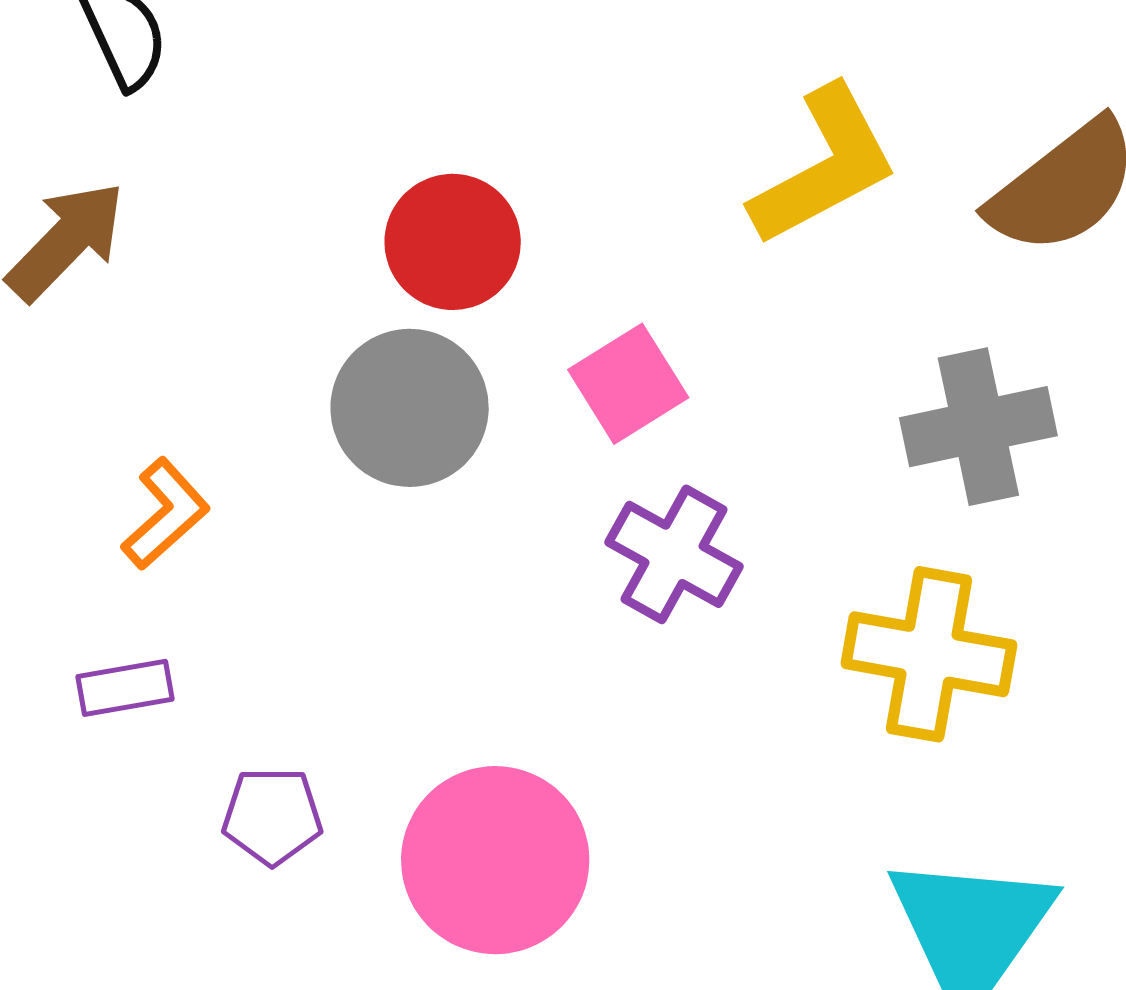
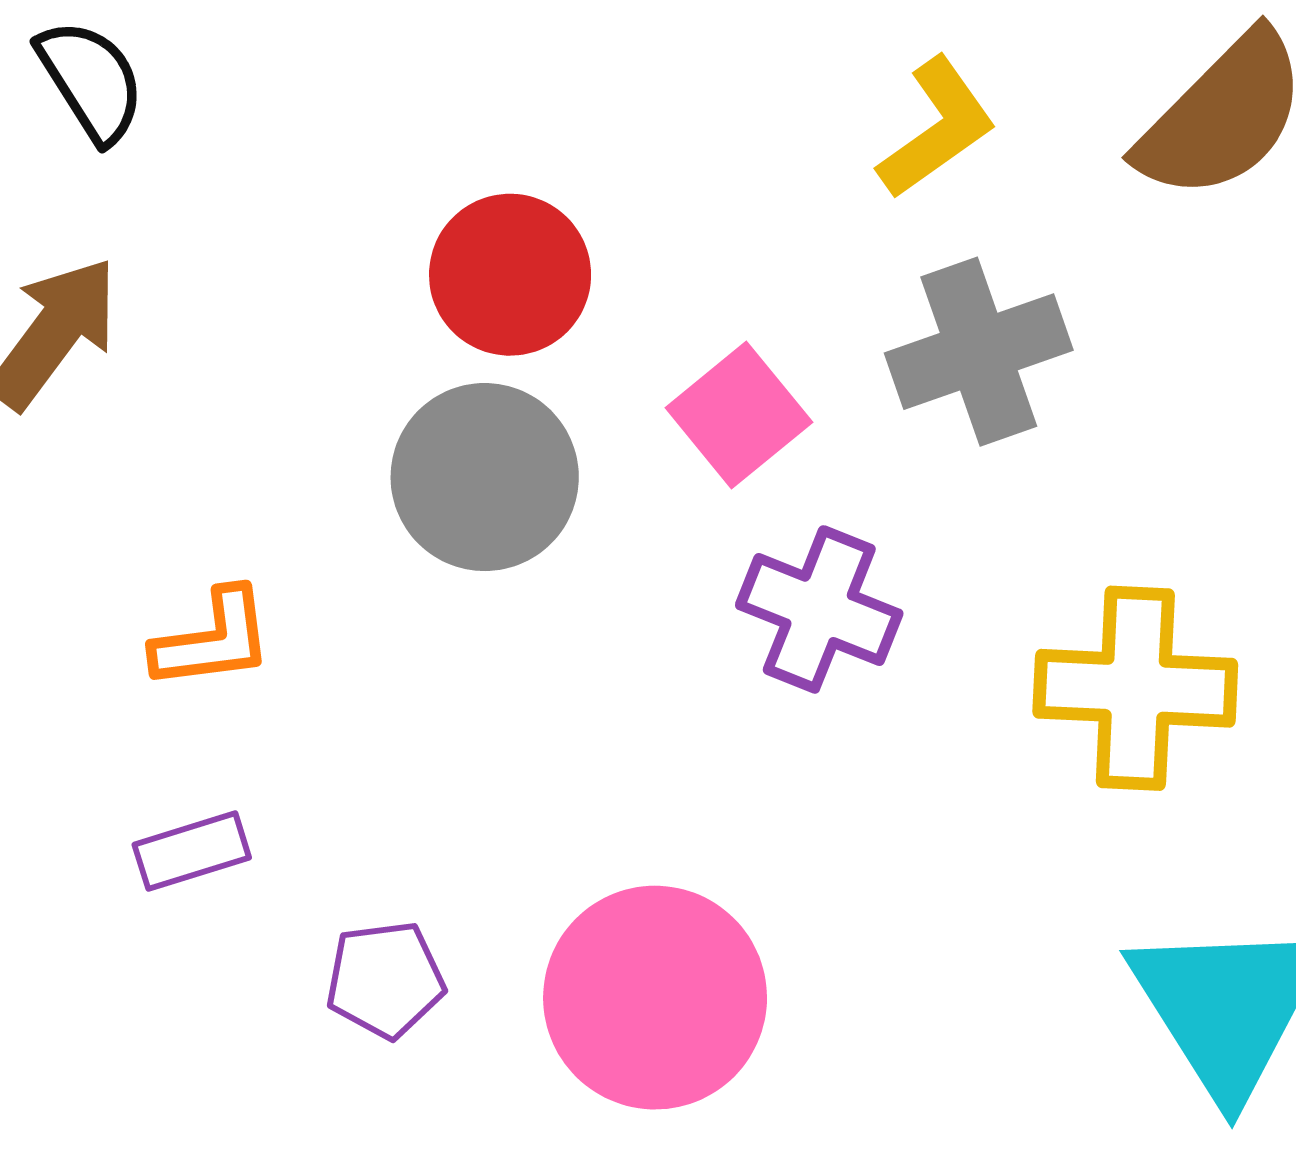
yellow L-shape: (824, 166) -> (937, 128), size x0.7
gray cross: (978, 427) -> (979, 352), moved
orange L-shape: (165, 514) -> (213, 639), turned 42

